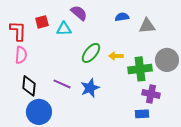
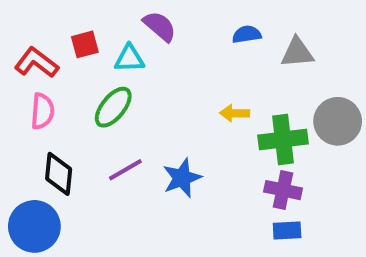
red L-shape: (18, 31) -> (36, 63), turned -55
green ellipse: (91, 53) -> (113, 107), moved
purple line: (62, 84) -> (125, 170), turned -54
purple cross: (151, 94) -> (283, 190), moved
blue circle: (39, 112) -> (34, 226), moved

